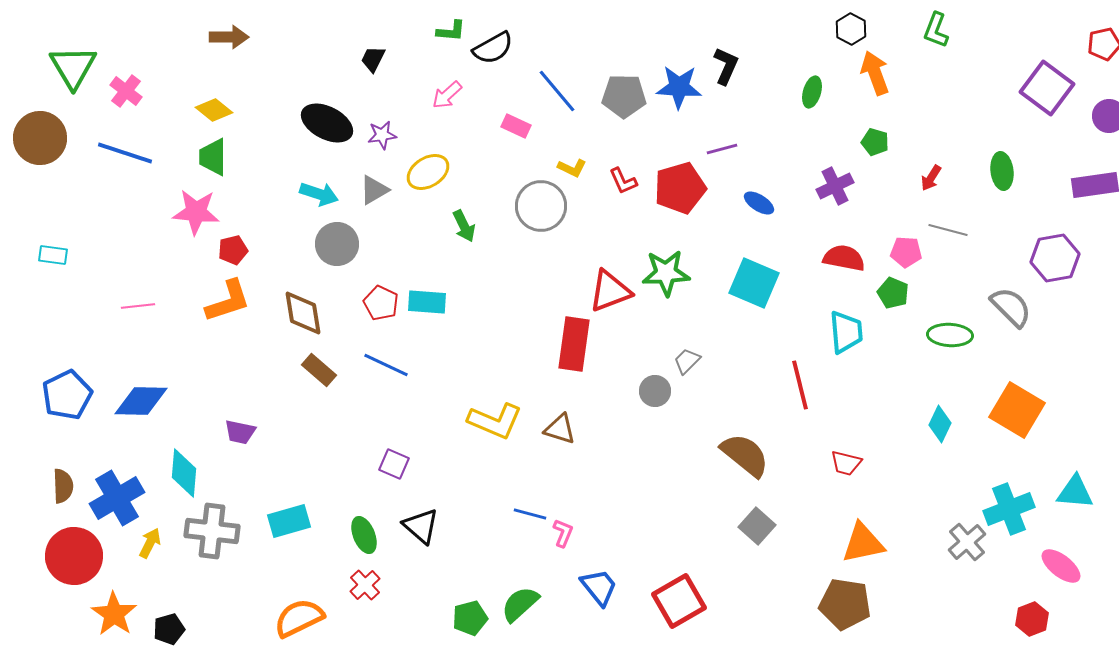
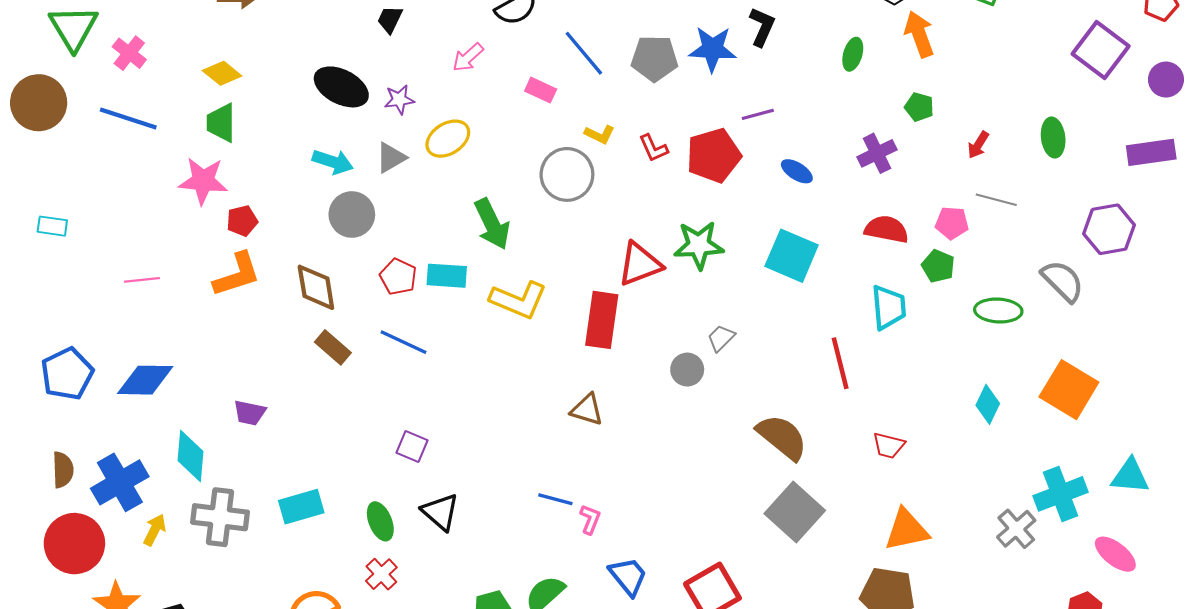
green arrow: (464, 226) -> (492, 224), moved, size x1.5
yellow L-shape: (495, 421) -> (518, 300), moved
gray square: (757, 526) -> (795, 512), size x1.5

